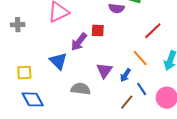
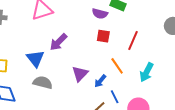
red square: (98, 31) -> (103, 36), moved
red line: (153, 31) -> (133, 41), turned -30
gray semicircle: (81, 89) -> (43, 83), moved

